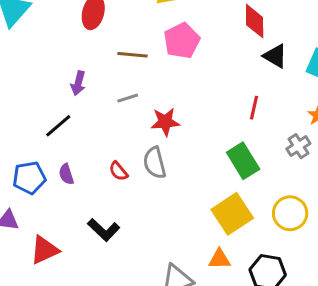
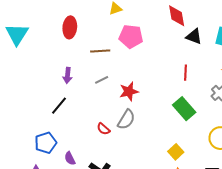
pink pentagon: (182, 41) -> (131, 36), turned -30
gray semicircle: (155, 163) -> (126, 120), turned -125
purple semicircle: (66, 174) -> (70, 158), moved
yellow square: (232, 214) -> (176, 152), moved, size x0.6

